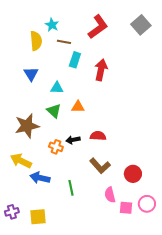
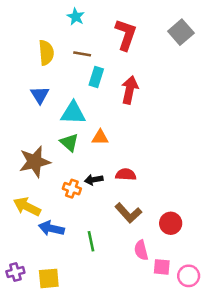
cyan star: (52, 25) -> (76, 17), moved
red L-shape: (98, 27) -> (126, 35), turned -35
cyan triangle: (57, 88) -> (73, 113), size x1.5
pink circle: (147, 204) -> (189, 276), moved

